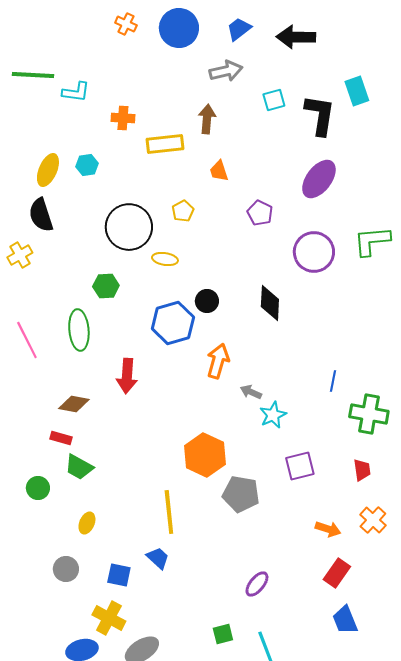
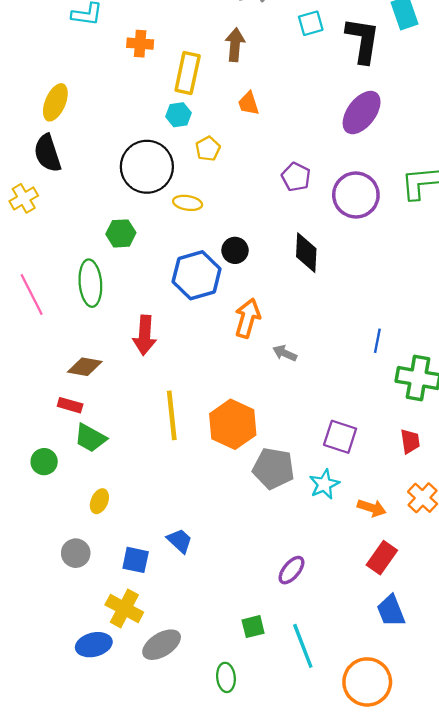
yellow rectangle: (165, 144) -> (188, 73), turned -72
cyan hexagon: (87, 165) -> (179, 115), moved
purple pentagon: (260, 213) -> (296, 177), moved
cyan star: (273, 415) -> (324, 484), moved
purple square: (300, 466) -> (340, 437), turned 32
yellow line: (169, 512) -> (172, 415), moved

